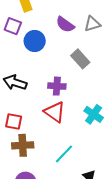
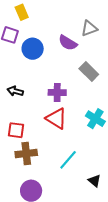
purple semicircle: (65, 25) -> (68, 43), moved
gray rectangle: (80, 59) -> (89, 71), moved
black arrow: (15, 82) -> (15, 91), size x0.7

